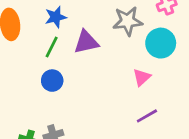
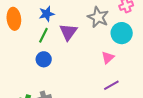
gray star: (128, 21) -> (98, 17), turned 30
purple triangle: (86, 42) -> (68, 32), turned -42

